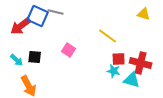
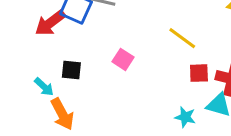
cyan arrow: (17, 60) -> (44, 87), moved
cyan star: (114, 71) -> (185, 117), moved

